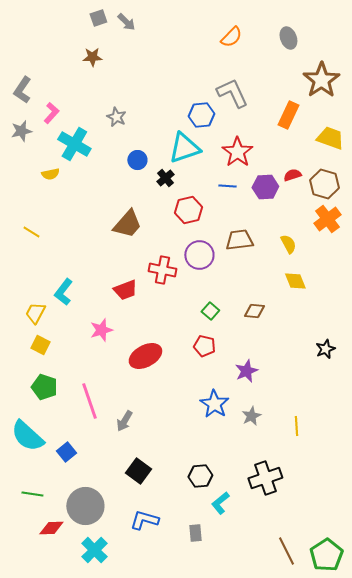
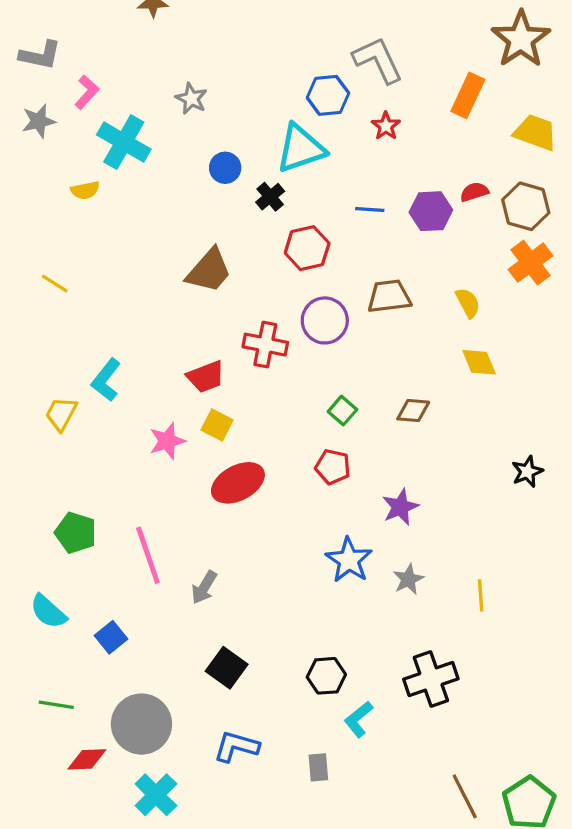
gray L-shape: (22, 90) -> (40, 55), turned -112
red star: (237, 152) -> (386, 126), moved, size x0.6
yellow square: (40, 345) -> (217, 425), moved
cyan semicircle: (27, 436) -> (48, 611), size x0.7

